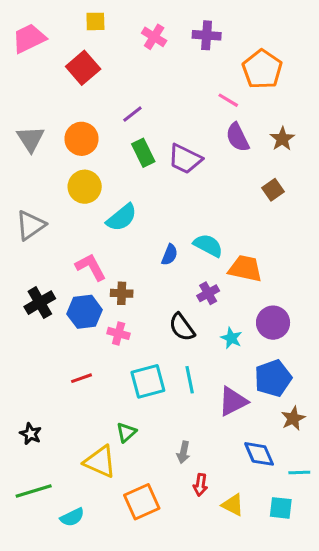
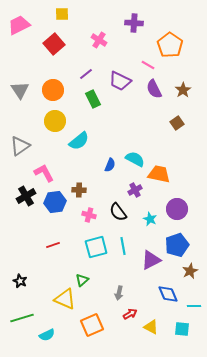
pink cross: (154, 37) -> (99, 40), moved
purple trapezoid: (185, 159) -> (120, 81), moved
pink L-shape: (91, 267) -> (44, 173), moved
pink cross: (119, 333) -> (89, 215), moved
red arrow: (200, 485) -> (130, 314), turned -128

